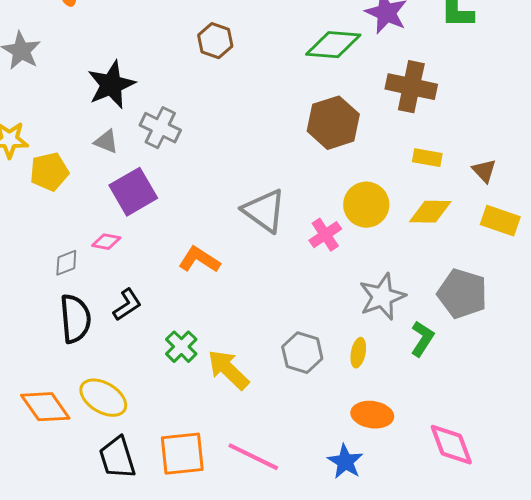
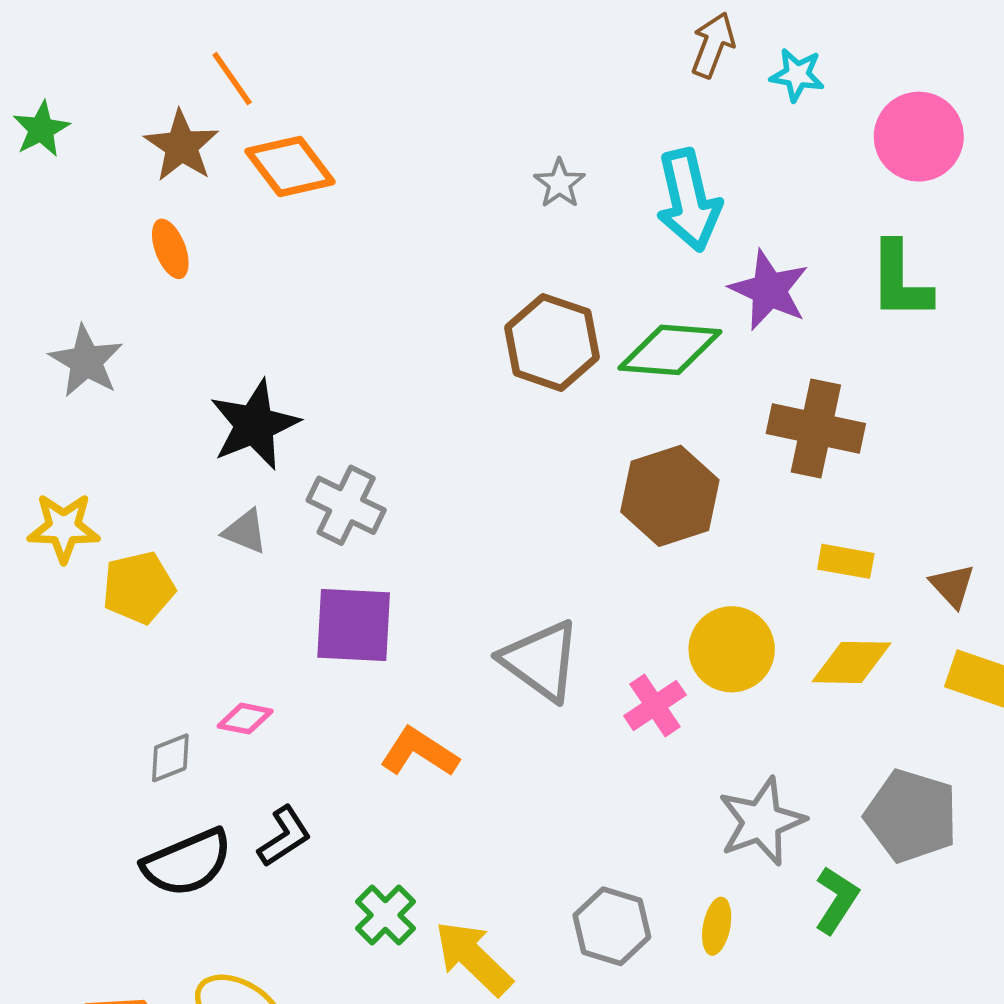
brown hexagon: (215, 41) -> (552, 342), moved, size x1.4
purple square: (133, 192) -> (354, 625), moved, turned 33
black semicircle: (75, 319) -> (187, 863), turned 72

